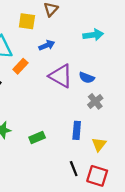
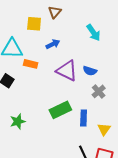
cyan arrow: (93, 35) -> (93, 33), turned 66
orange rectangle: (20, 66) -> (31, 64), turned 64
green rectangle: (37, 138) -> (60, 110), moved, size x1.5

